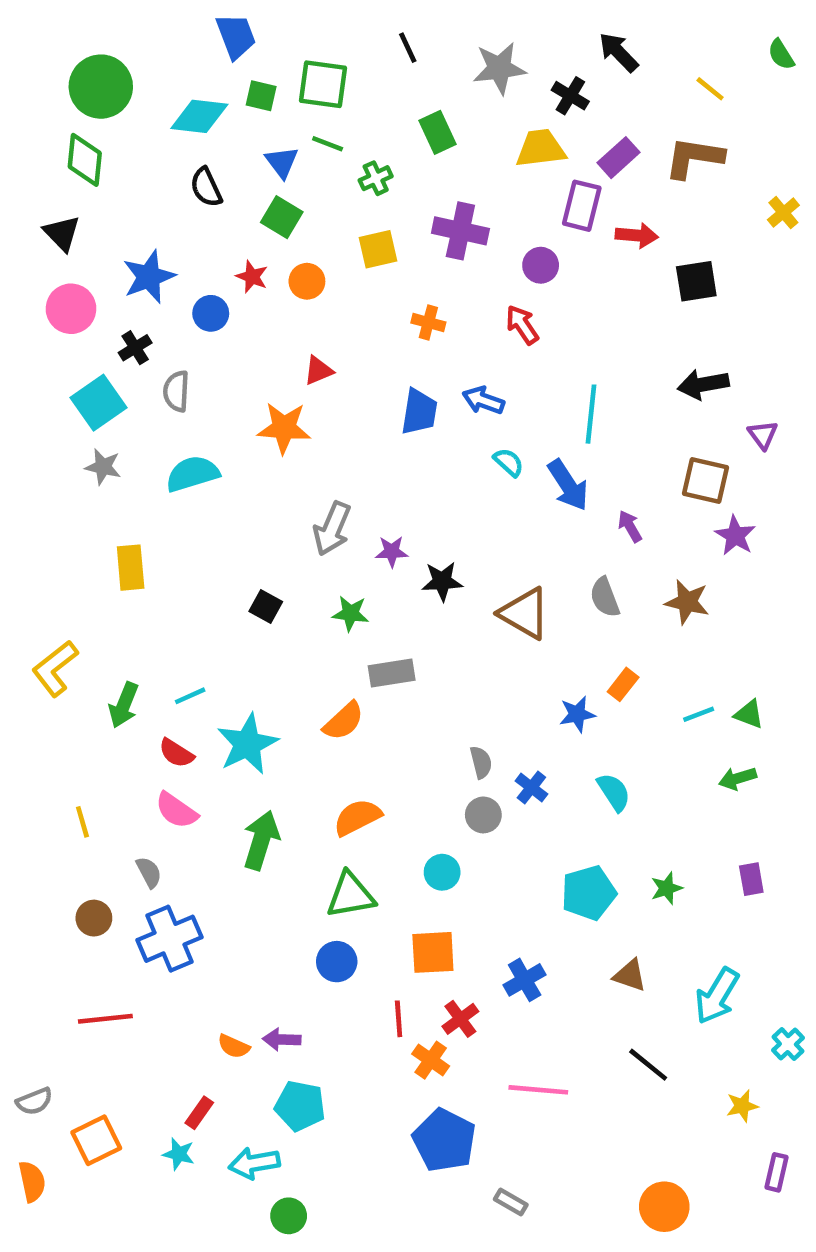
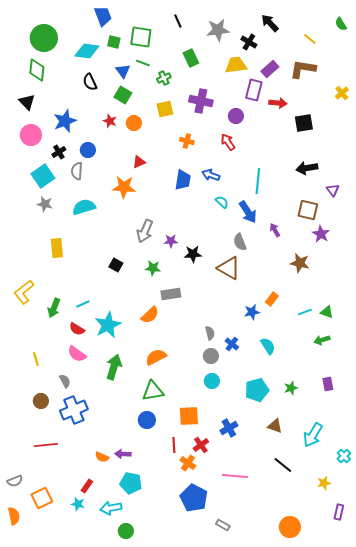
blue circle: (211, 313) -> (88, 150), moved
gray semicircle: (605, 597) -> (240, 242), moved
cyan circle: (442, 872) -> (212, 381), moved

